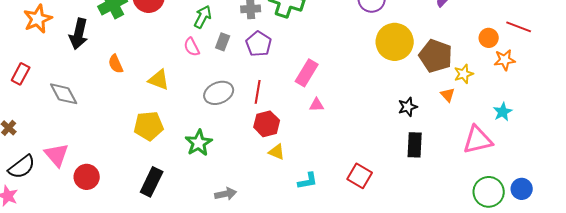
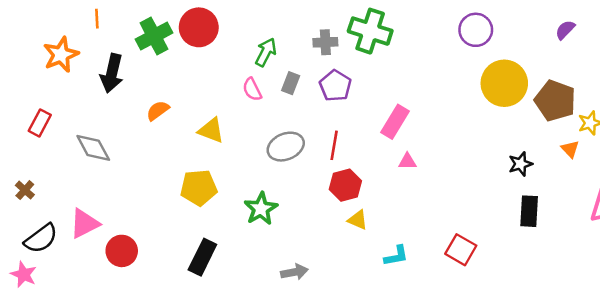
orange semicircle: (116, 64) -> (158, 111), turned 78
pink triangle: (57, 155) -> (84, 224), turned 44

